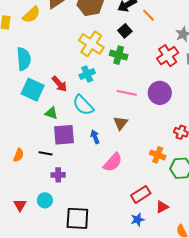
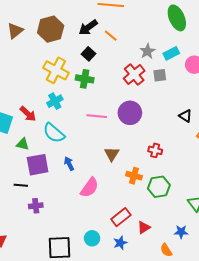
brown triangle: (121, 123) -> (112, 154), moved
cyan circle: (45, 200) -> (92, 238), moved

